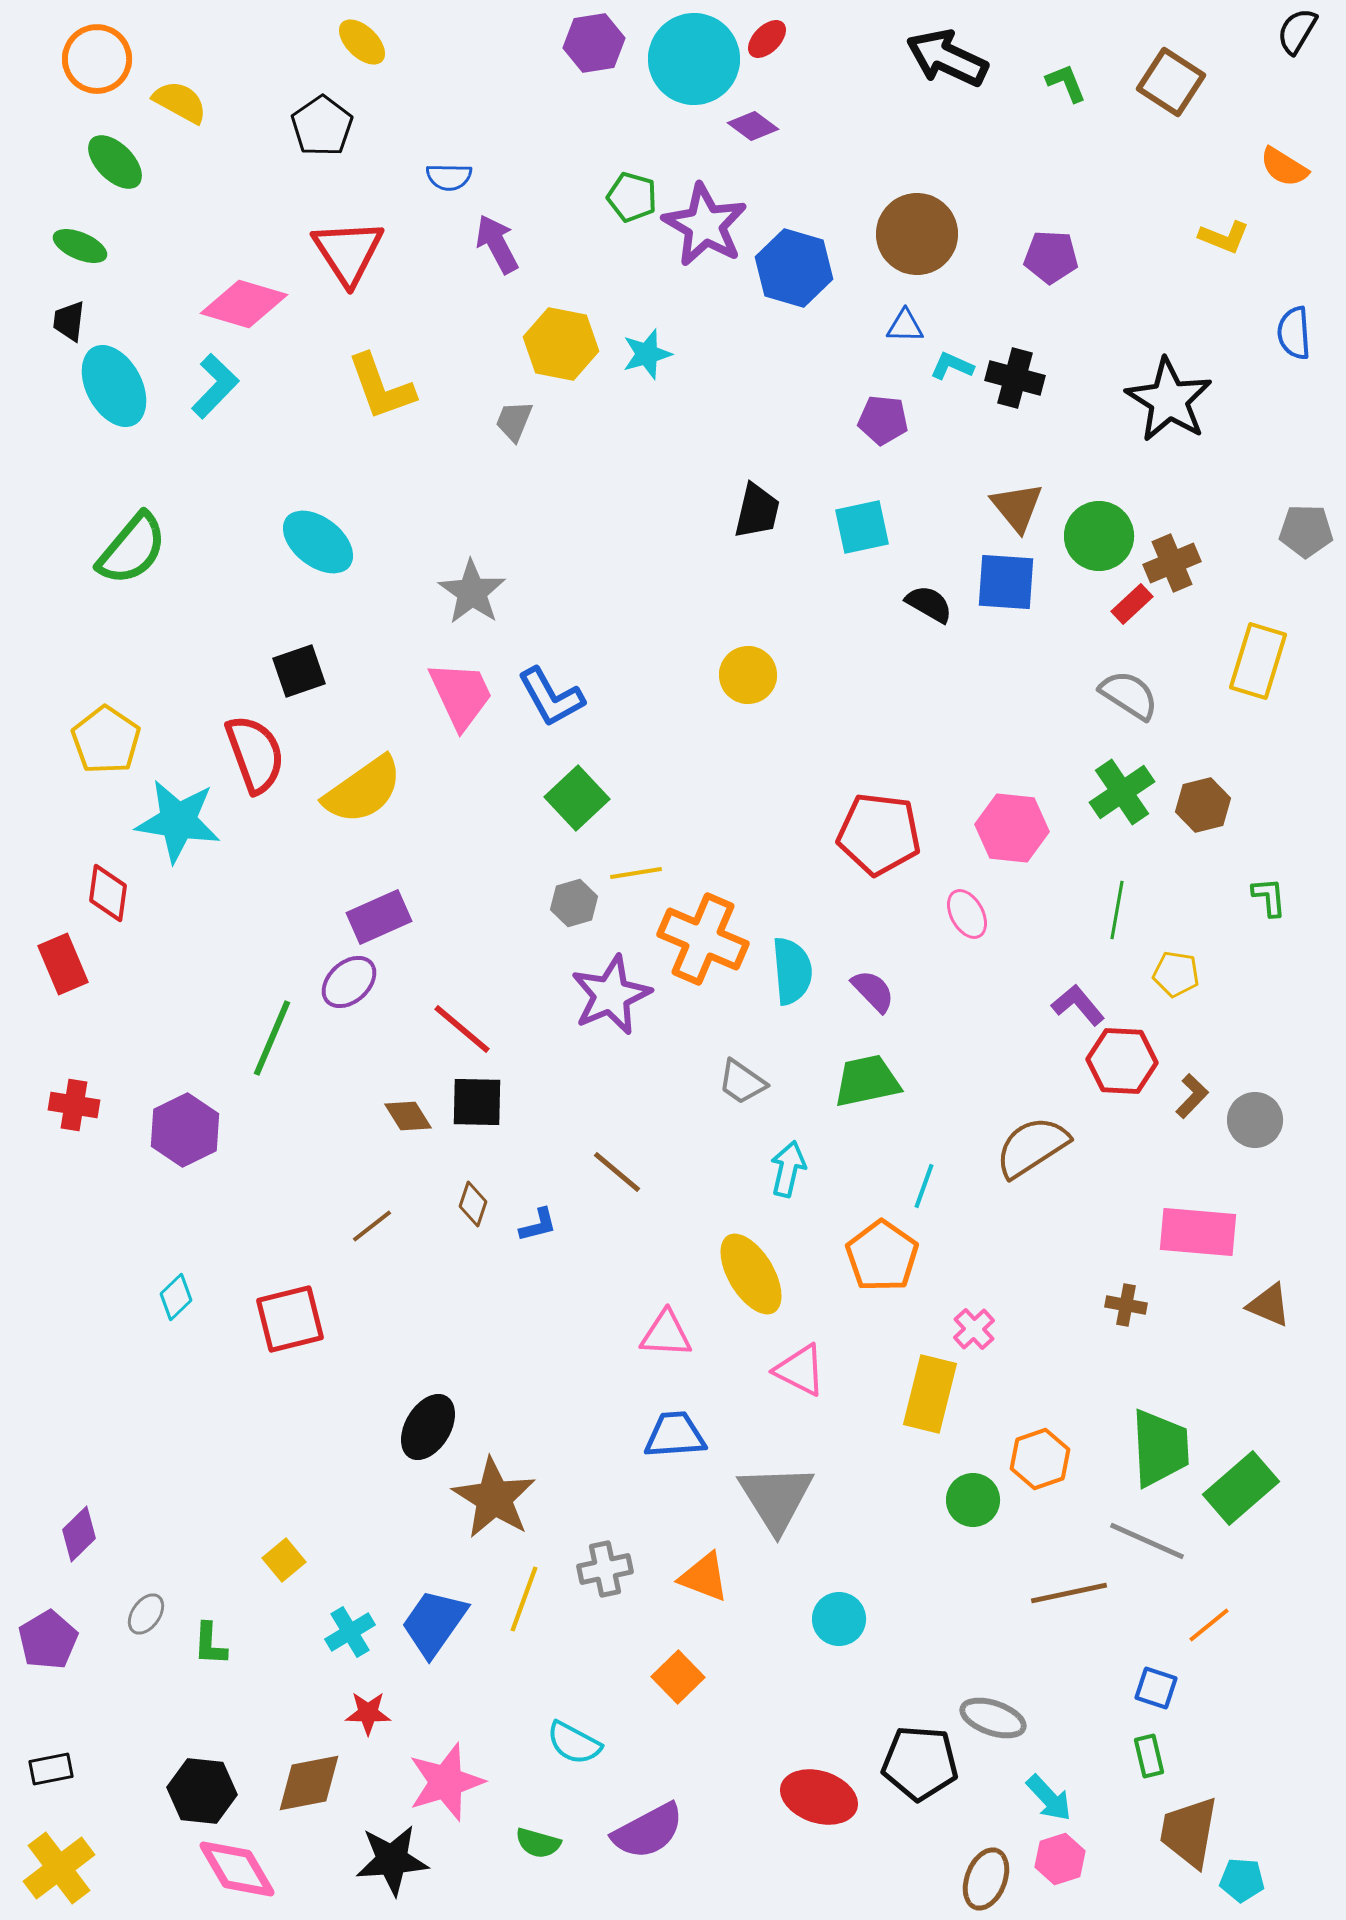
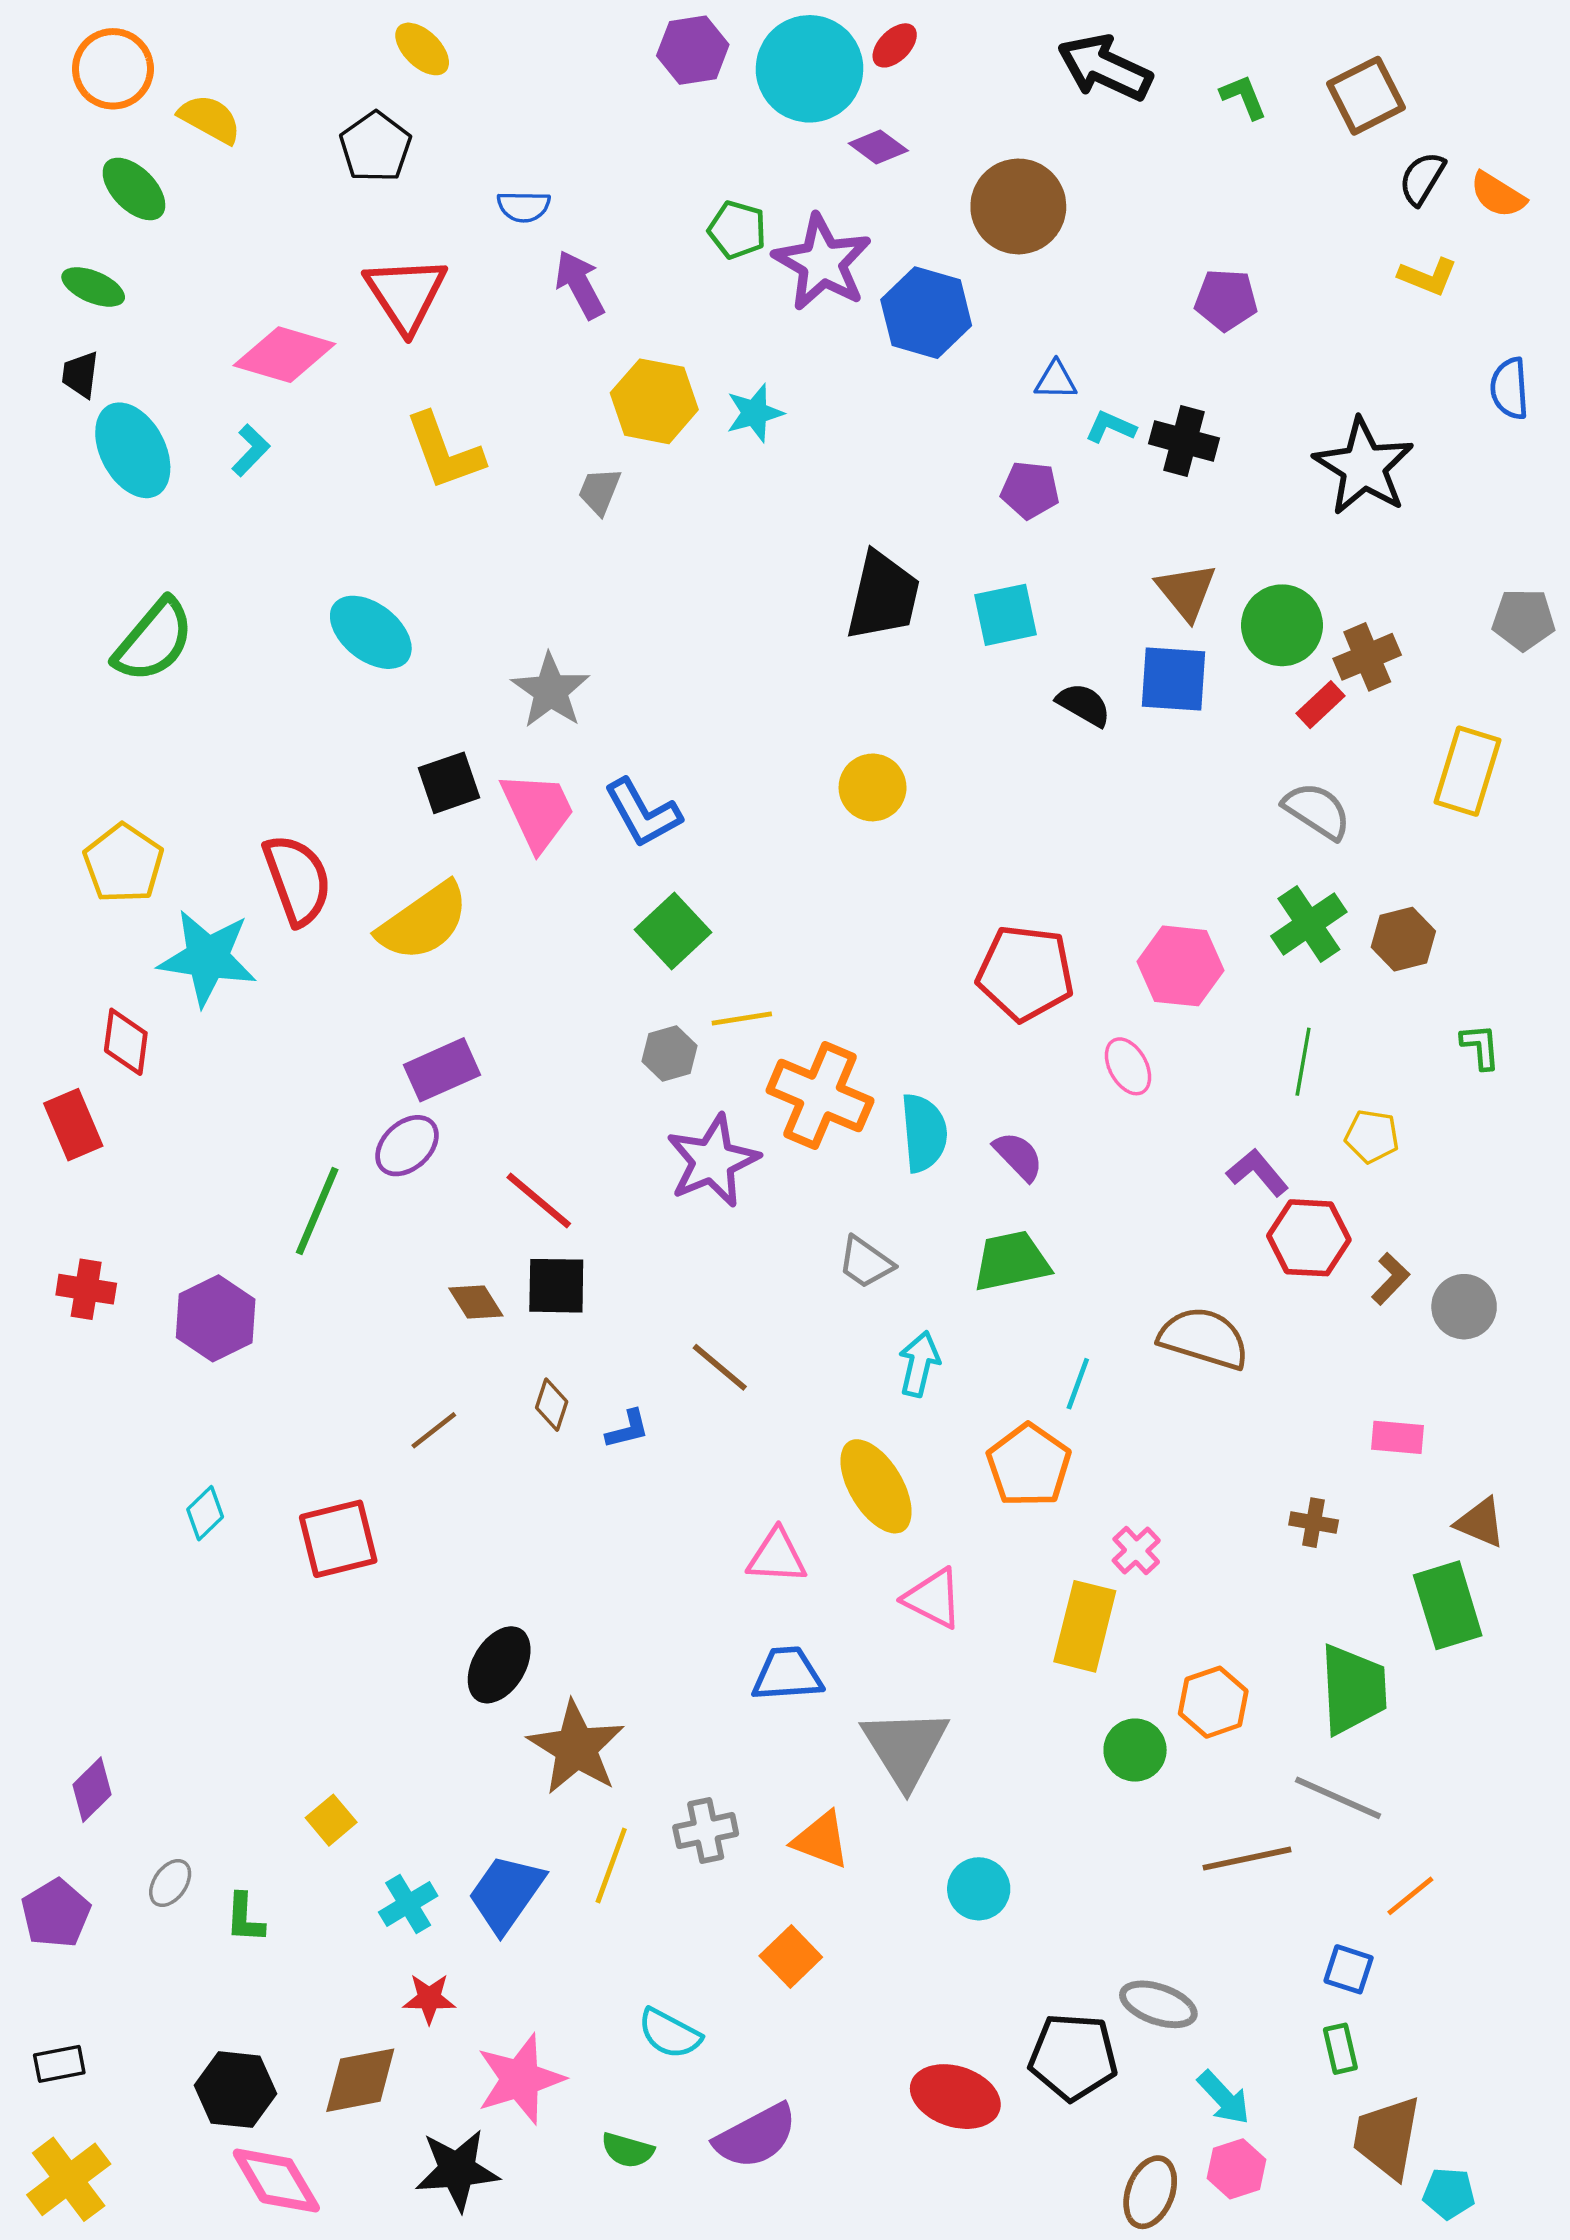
black semicircle: (1297, 31) -> (1422, 178), moved
brown square: (1171, 82) -> (1366, 96), turned 30
brown circle: (917, 234) -> (1018, 206), moved
cyan L-shape: (215, 386) -> (251, 450), size x0.7
black trapezoid: (757, 511) -> (883, 596), size x1.4
black square: (299, 671) -> (449, 783), moved
brown semicircle: (1032, 1147) -> (1204, 1338), turned 50
pink rectangle: (1198, 1232) -> (1398, 1437), size x0.6
green rectangle: (1241, 1488) -> (1448, 1605), moved, turned -66

